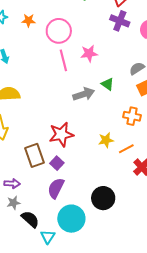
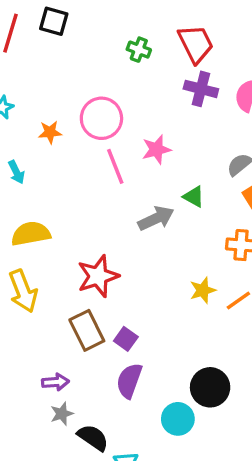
orange star: (29, 20) -> (50, 132), moved
red star: (61, 134) -> (98, 276), moved
cyan circle: (71, 219) -> (178, 419), moved, size x0.7

